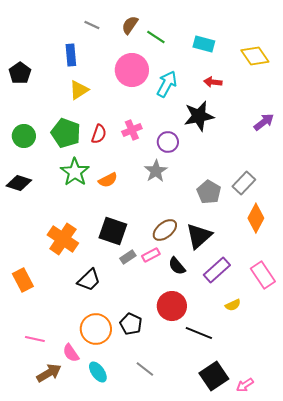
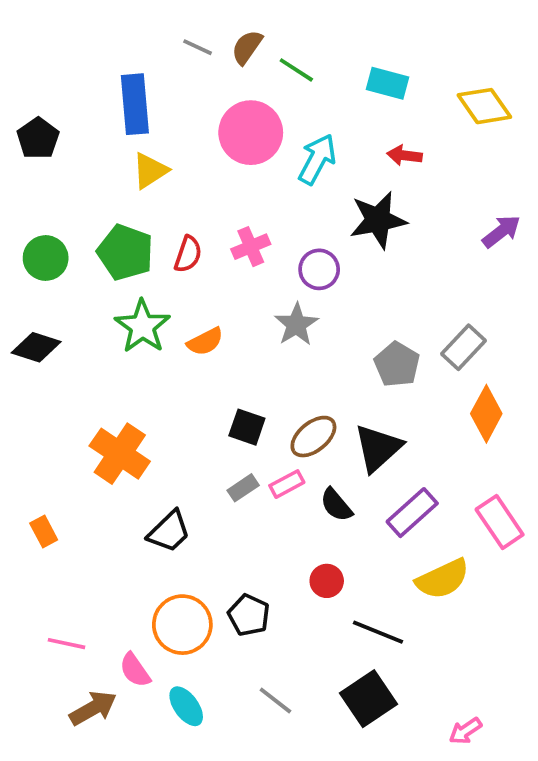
gray line: (92, 25) -> (198, 47), moved
blue rectangle: (71, 55) -> (135, 104), size x1.4
black square: (113, 231) -> (247, 427), moved, size x0.7
orange rectangle: (23, 280) -> (44, 532), size x0.7
yellow semicircle: (233, 305) -> (443, 579), size x1.8
red circle: (172, 306) -> (327, 581), size x0.6
black square: (214, 376) -> (368, 699), moved

